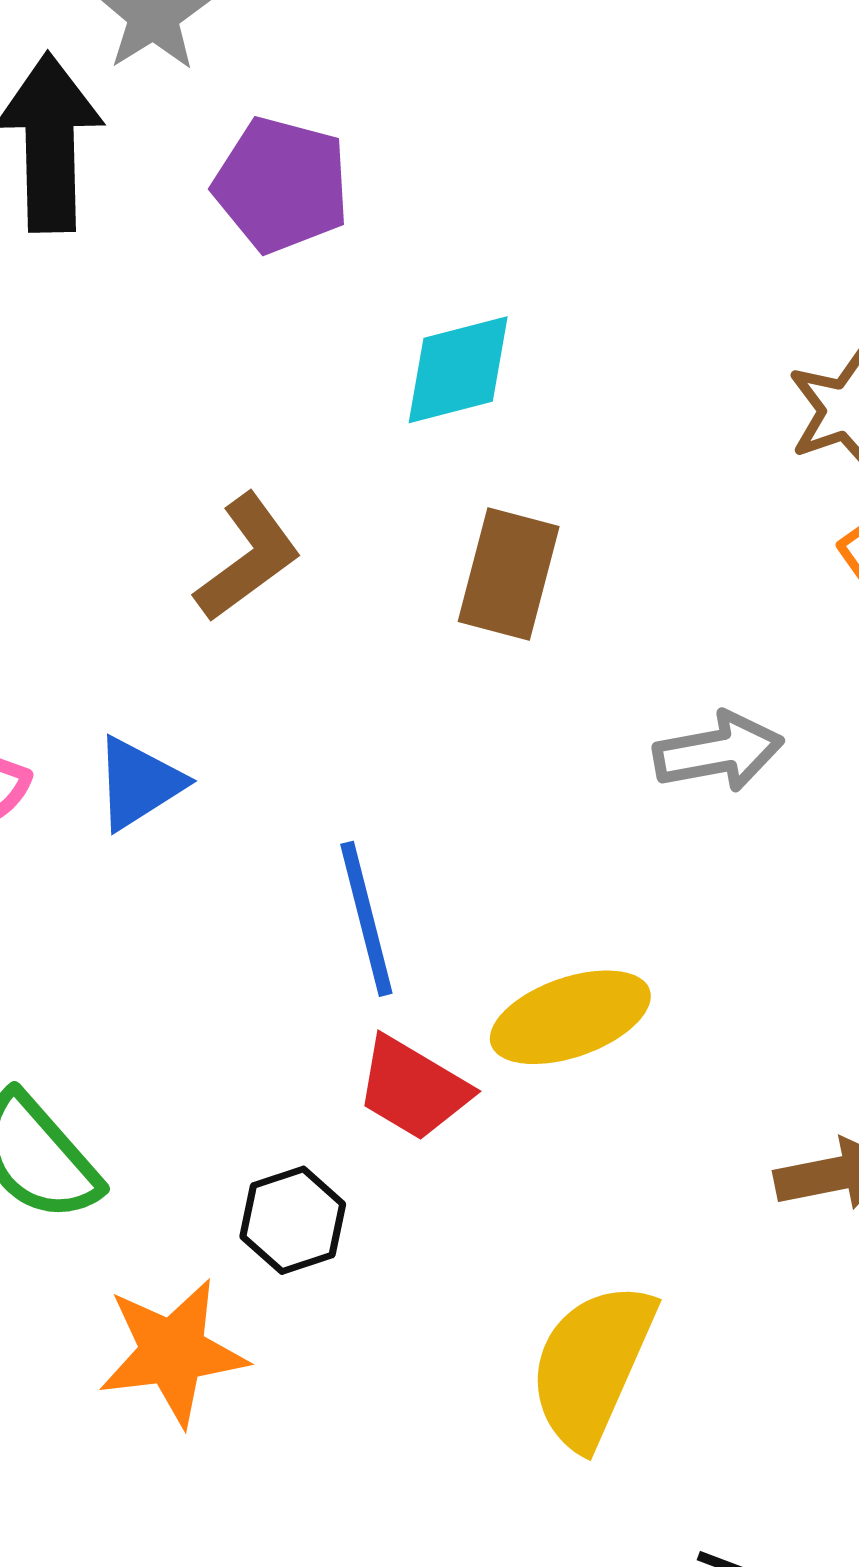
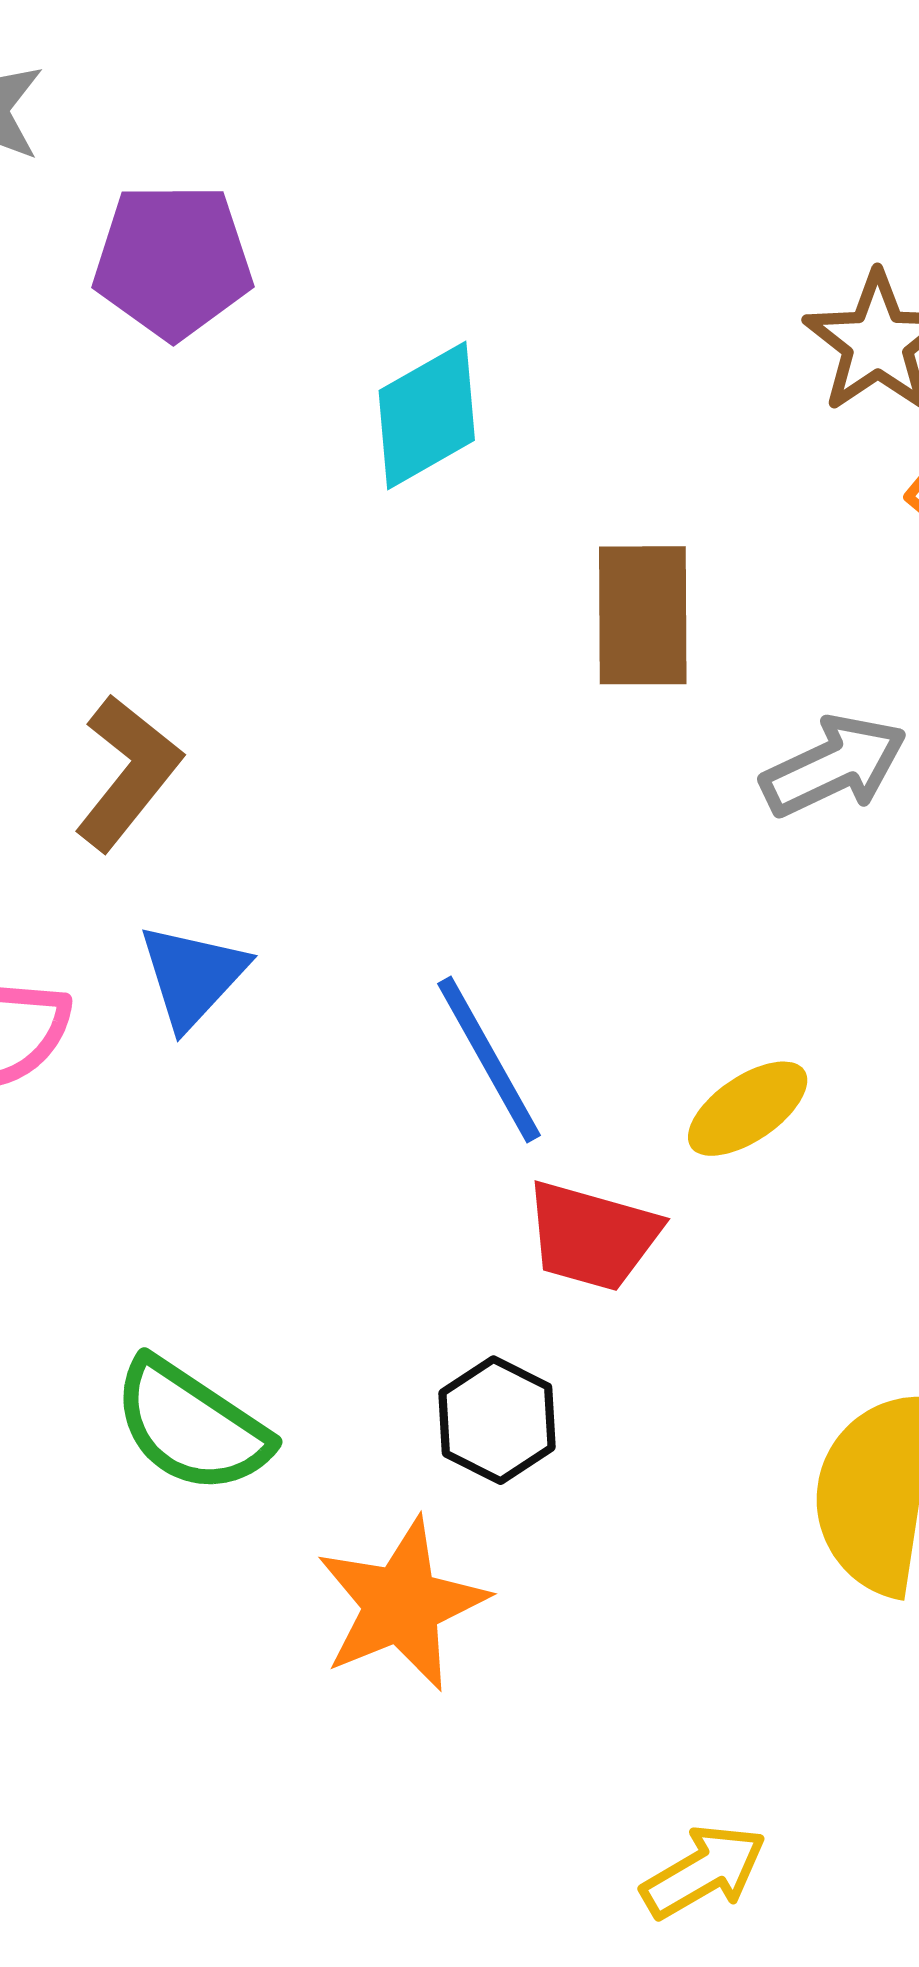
brown L-shape: (248, 557) -> (128, 773), moved
brown rectangle: (509, 574) -> (643, 615), moved
yellow ellipse: (570, 1017) -> (748, 1109), size x0.7

